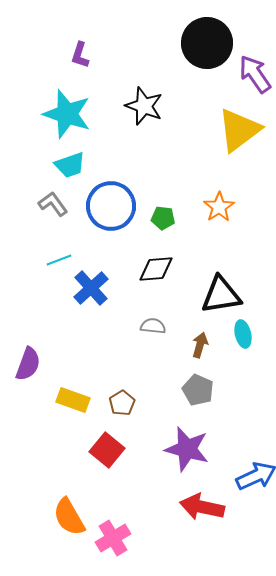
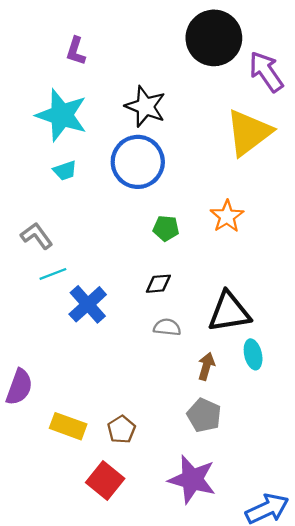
cyan trapezoid: (70, 165) -> (65, 171), size x0.7
gray L-shape: (53, 204) -> (37, 236), moved
blue circle: (111, 206) -> (138, 162), moved
black diamond: (156, 269) -> (158, 284), size x0.7
gray semicircle: (153, 326) -> (167, 327), moved

